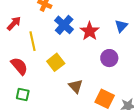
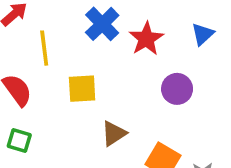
yellow square: (56, 62) -> (82, 89), turned 30
brown triangle: (76, 86) -> (114, 134), turned 35

